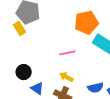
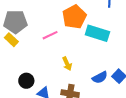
pink line: (67, 53) -> (50, 35), moved
yellow arrow: (66, 77) -> (67, 64), moved, turned -128

